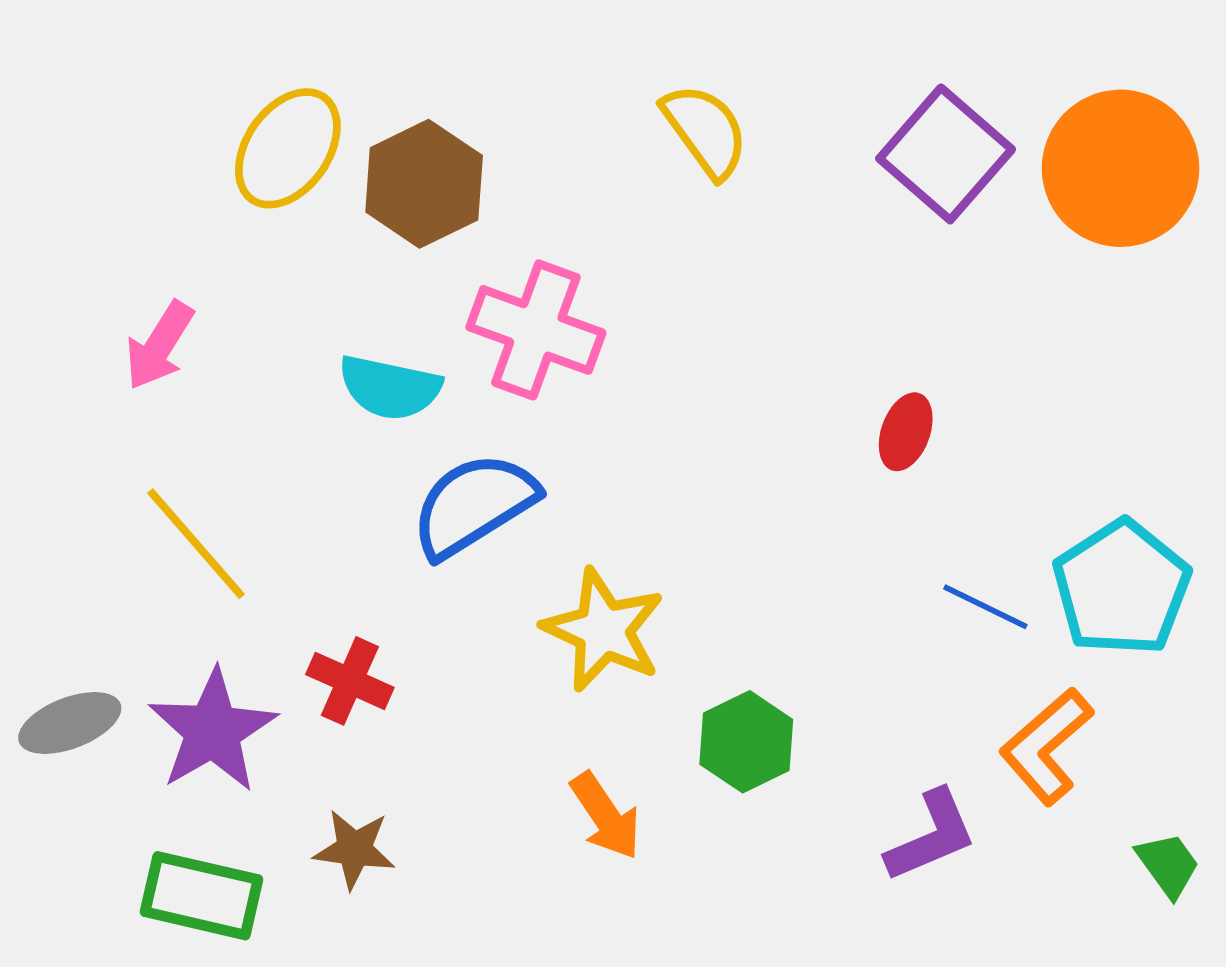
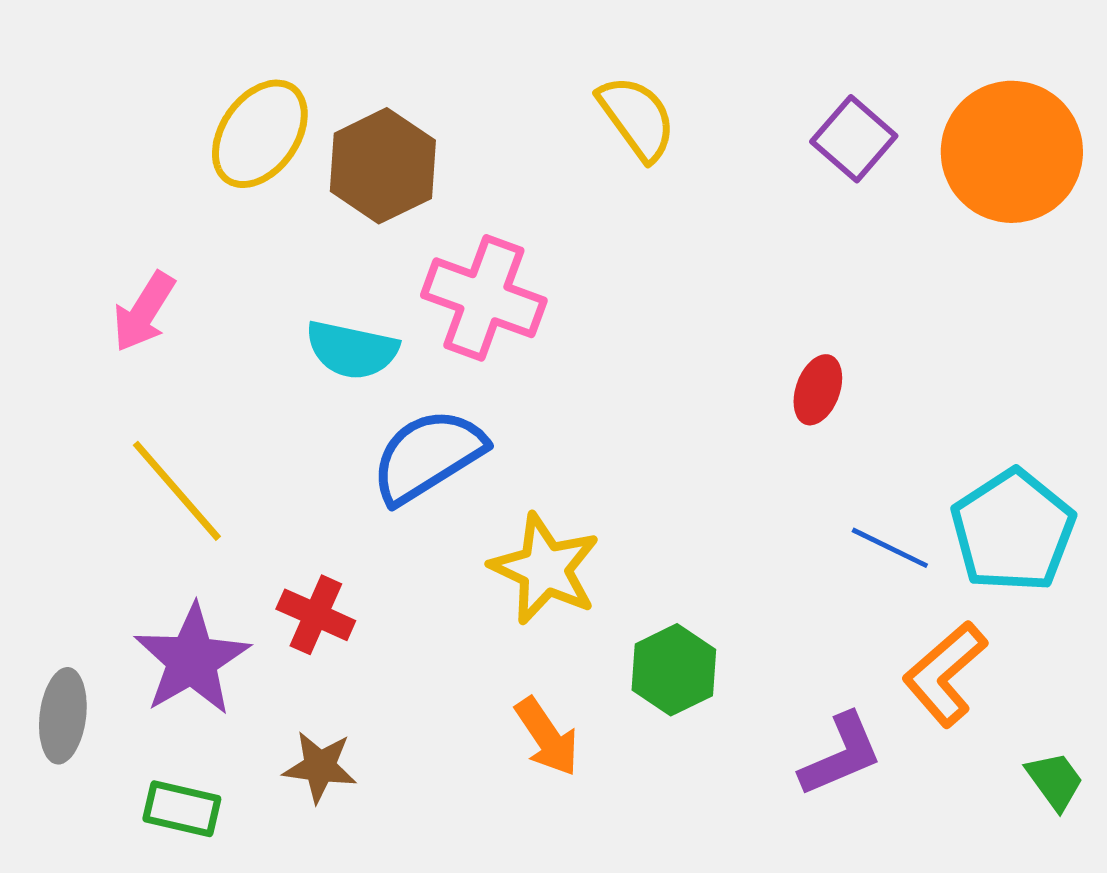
purple square: (946, 154) -> (854, 139), size x0.7
gray ellipse: (70, 723) -> (63, 716), moved, turned -62
green rectangle: (202, 896) -> (182, 809), size x0.7

